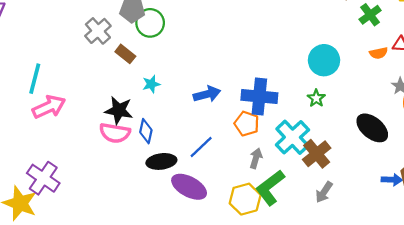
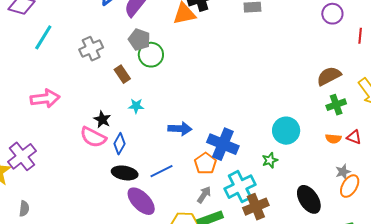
gray cross: (98, 31) -> (91, 49), moved
cyan line: (35, 79) -> (43, 37), moved
black star: (119, 110) -> (102, 119), size x0.7

